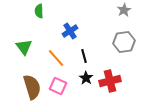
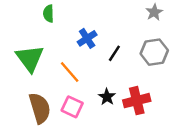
green triangle: (24, 47) -> (30, 58), size x1.4
black line: (84, 56) -> (114, 53), moved, turned 48

